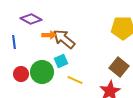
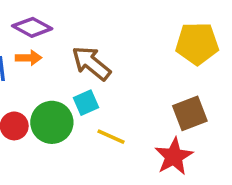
orange arrow: (49, 35) -> (29, 58), moved
brown square: (119, 67) -> (190, 113), turned 30

